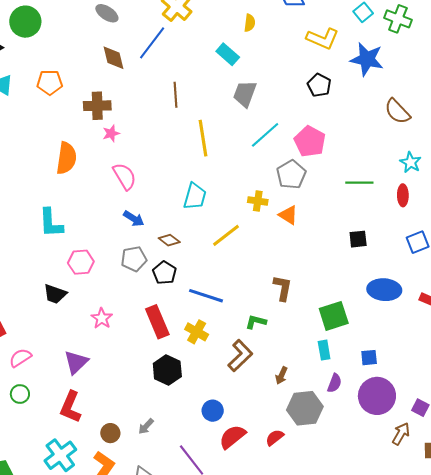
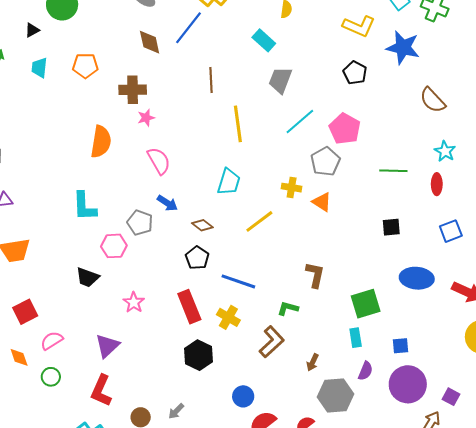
gray pentagon: (134, 259) -> (140, 223), moved, turned 30

